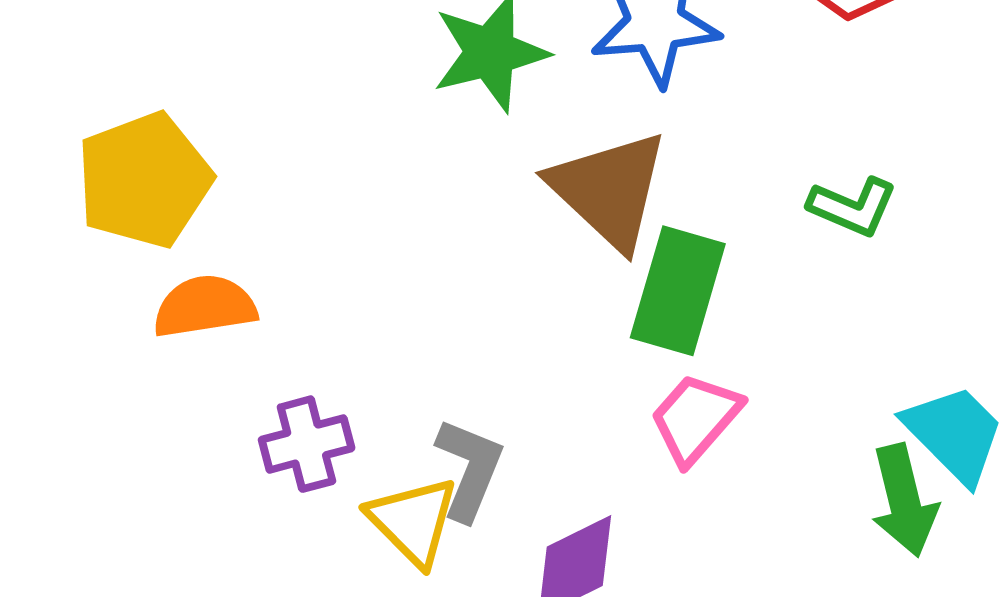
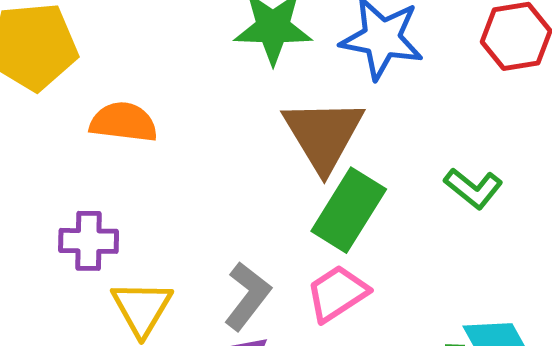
orange semicircle: (205, 306) -> (124, 122), moved
gray L-shape: (469, 469) -> (247, 296), moved

